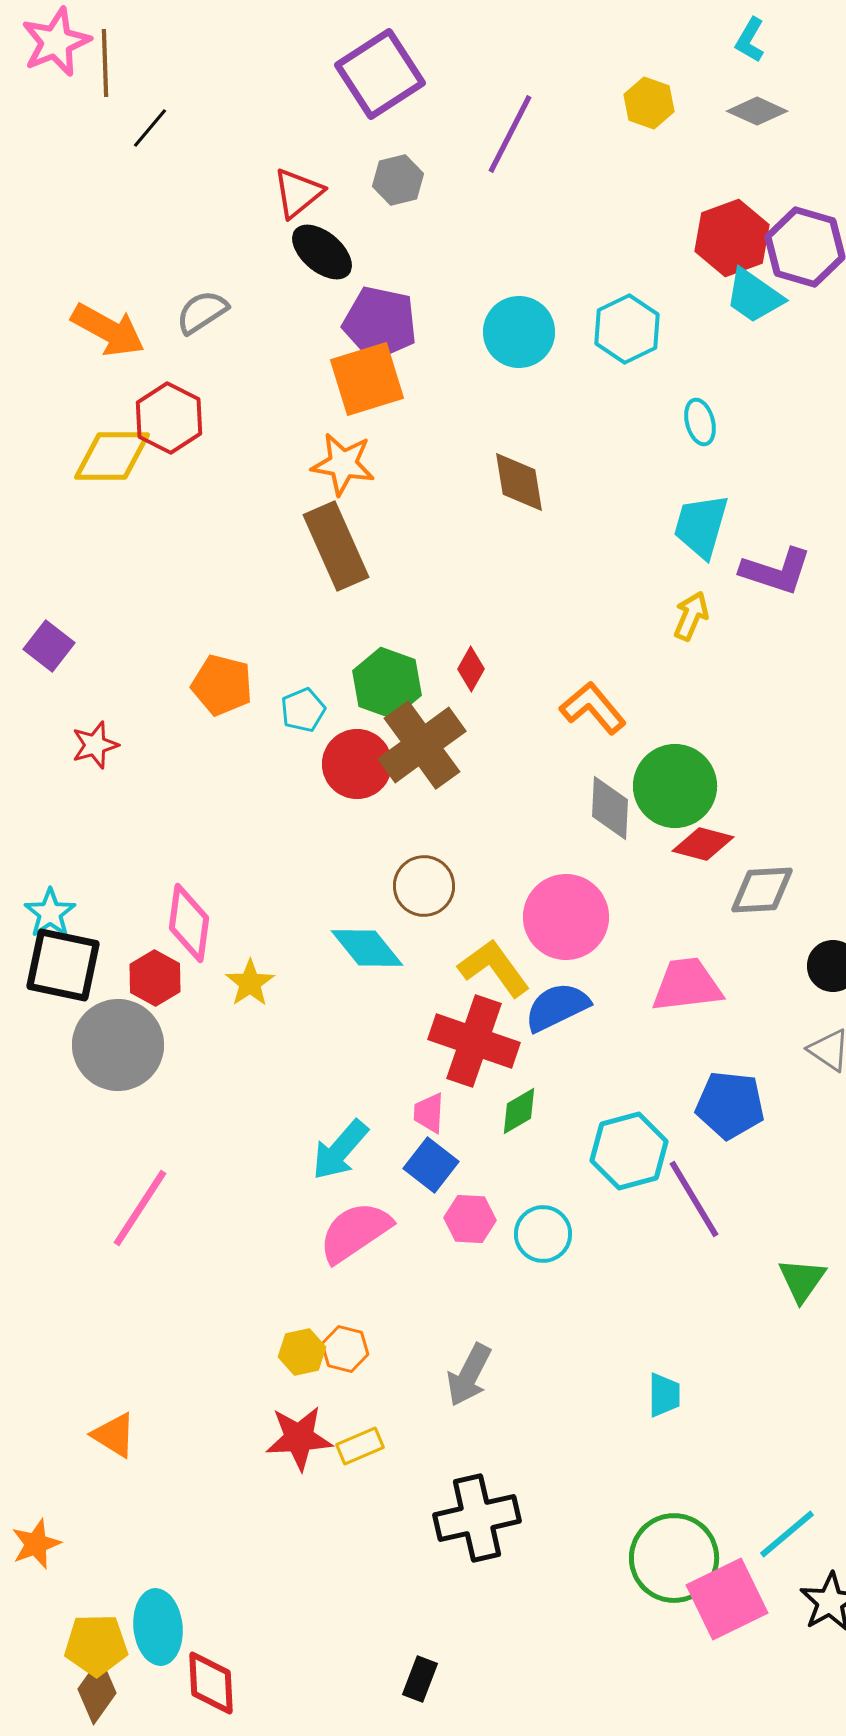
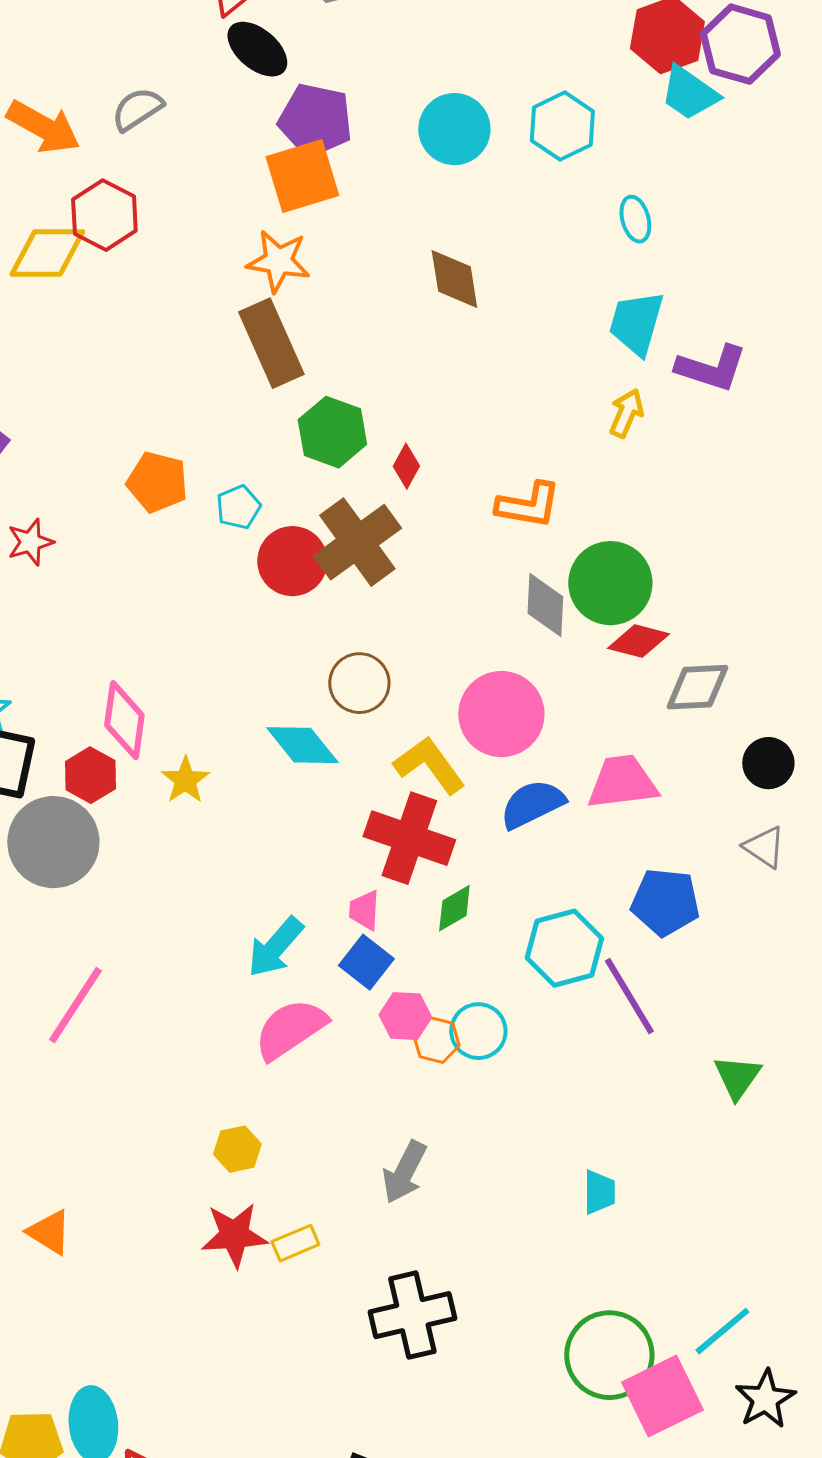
green hexagon: (387, 683) -> (332, 432), moved
orange L-shape: (593, 708) -> (528, 505), turned 140
blue semicircle: (557, 1007) -> (532, 804), moved
orange hexagon: (345, 1349) -> (436, 1040), moved

